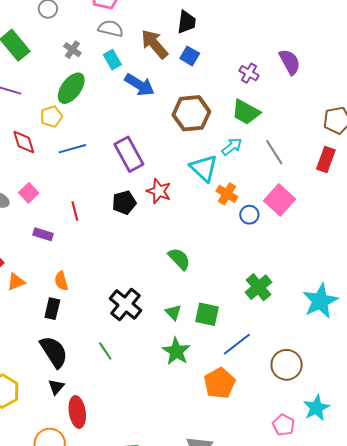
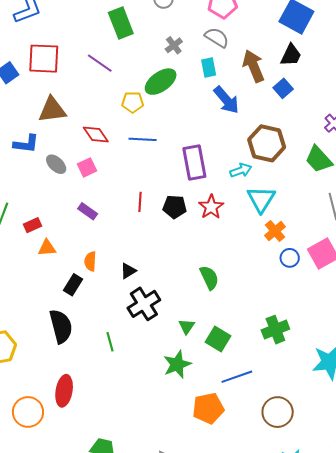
red diamond: (24, 142) -> (96, 134), moved, turned -36
cyan arrow: (232, 147) -> (241, 170), moved
red line: (75, 211) -> (140, 202), moved
black triangle: (56, 387) -> (128, 271), moved

